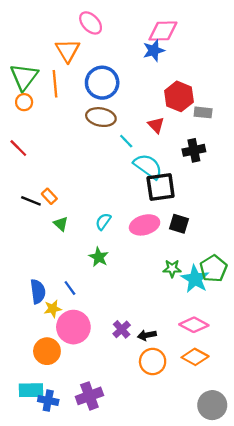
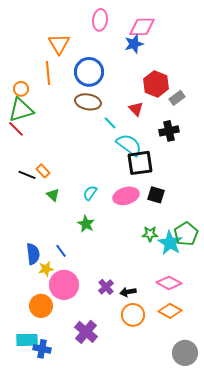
pink ellipse: (91, 23) -> (100, 20), moved, turned 50
green triangle: (24, 77) -> (21, 110), moved, turned 36
gray rectangle: (203, 112) -> (177, 98), turned -42
purple cross: (89, 396) -> (86, 332), moved, turned -30

